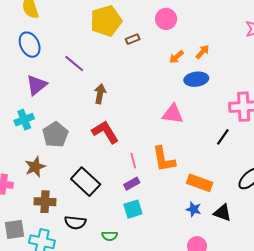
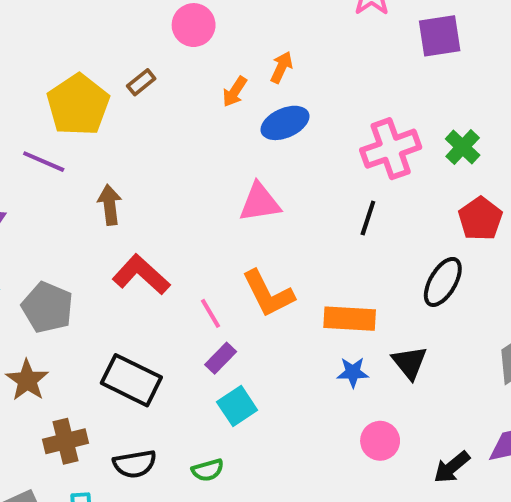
yellow pentagon: (106, 21) -> (78, 105), moved
black triangle: (222, 213) -> (410, 363), turned 48

